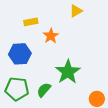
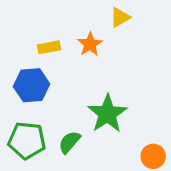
yellow rectangle: (31, 22) -> (49, 47), moved
orange star: (51, 36) -> (90, 44), moved

